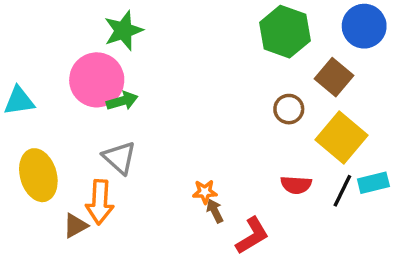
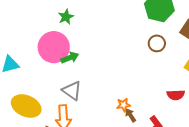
green star: (123, 31) -> (66, 17), size x0.7
brown circle: (289, 109) -> (157, 43), moved
yellow ellipse: (38, 175) -> (26, 106), turned -44

